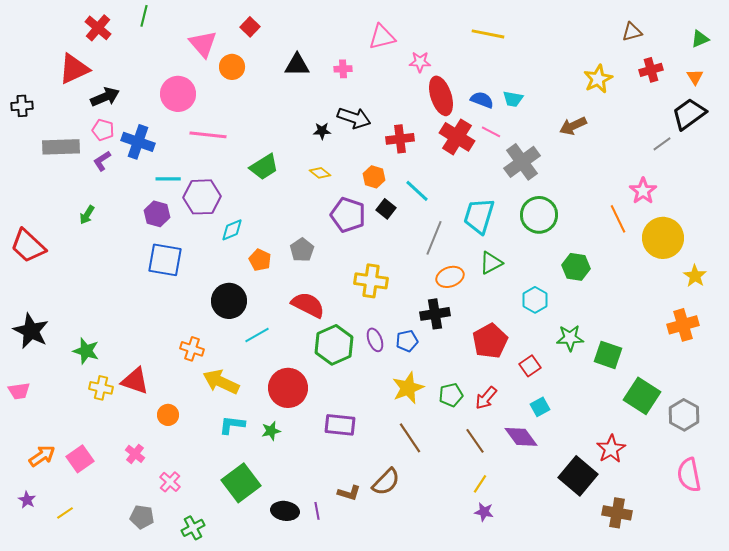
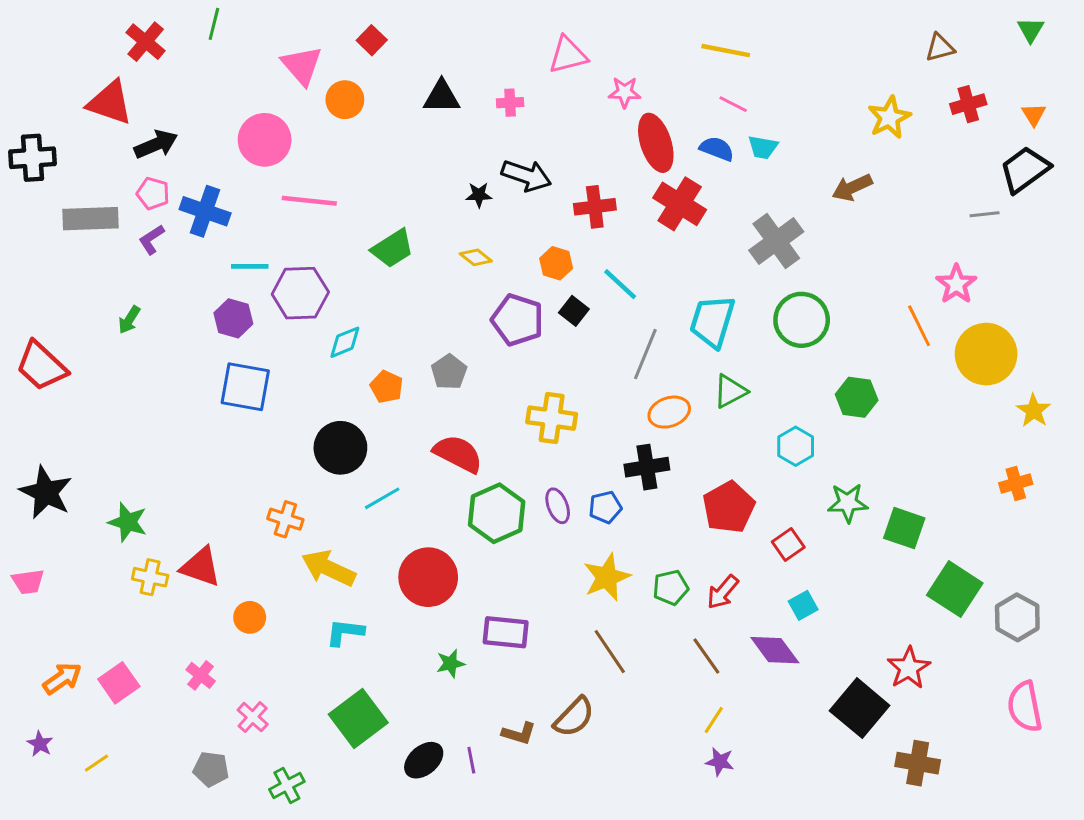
green triangle: (700, 39) -> (1031, 30), moved, turned -36
red triangle: (74, 69) -> (110, 103), turned 44
black cross: (22, 106) -> (32, 158), size x1.4
pink line: (491, 132) -> (733, 104), moved
gray line: (662, 144) -> (985, 214), turned 30
orange cross: (683, 325) -> (1016, 483), size x0.7
green star: (271, 431) -> (451, 663), moved
black ellipse: (285, 511) -> (424, 760), turned -48

